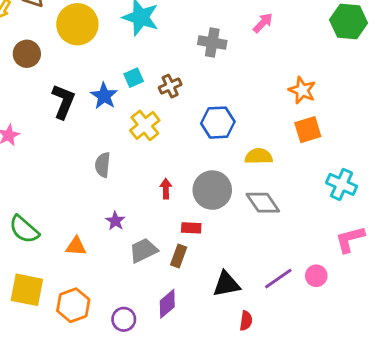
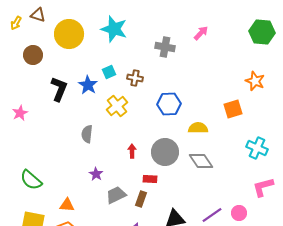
brown cross: (170, 86) -> (135, 78), turned 35
orange star: (302, 90) -> (255, 81), moved
orange triangle: (76, 246) -> (67, 205), moved

